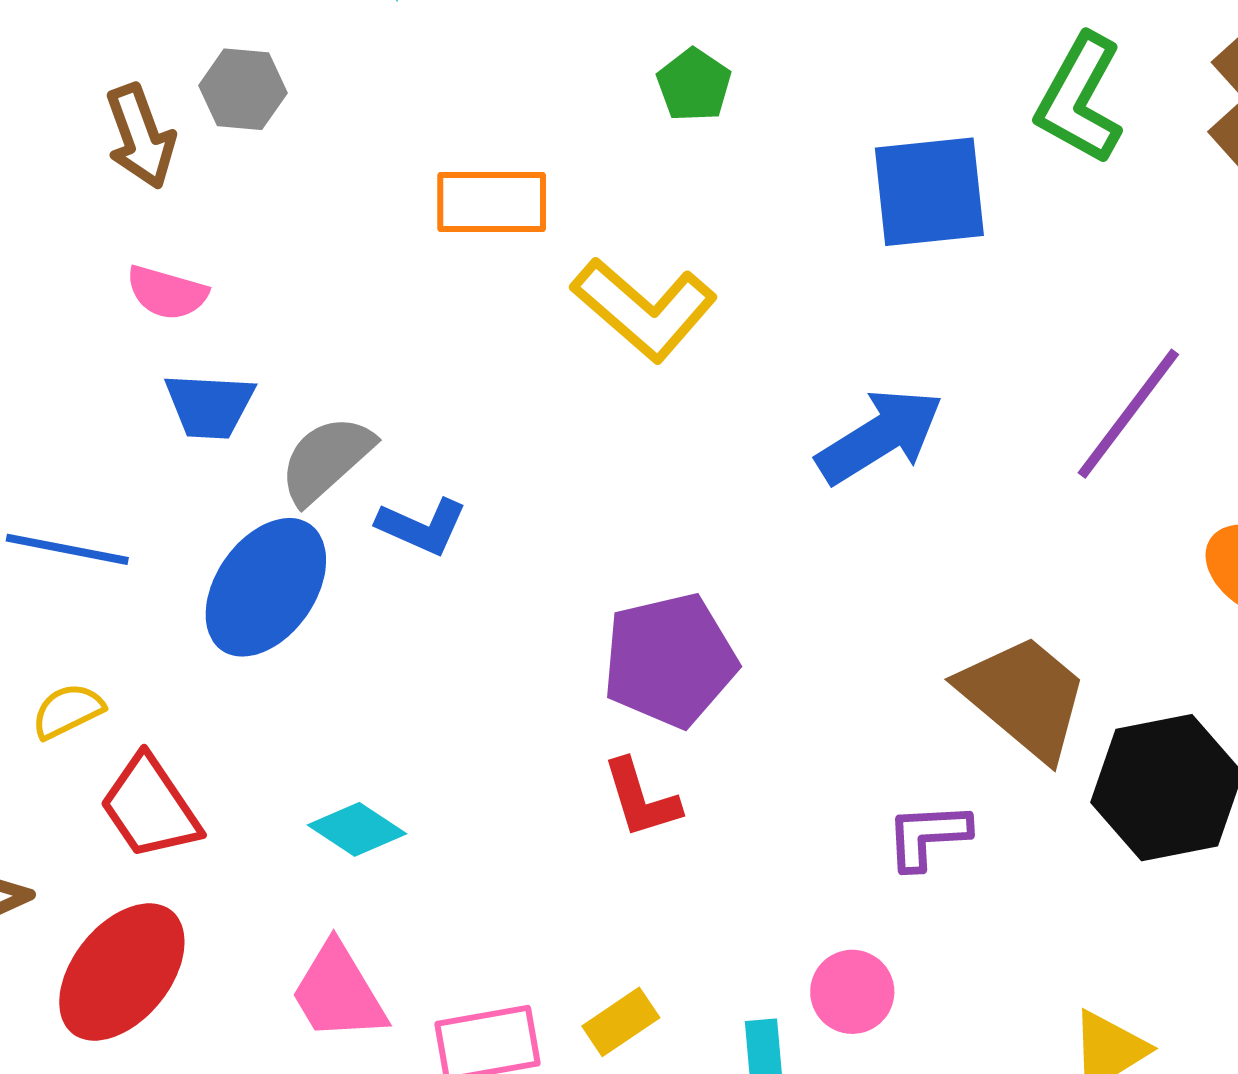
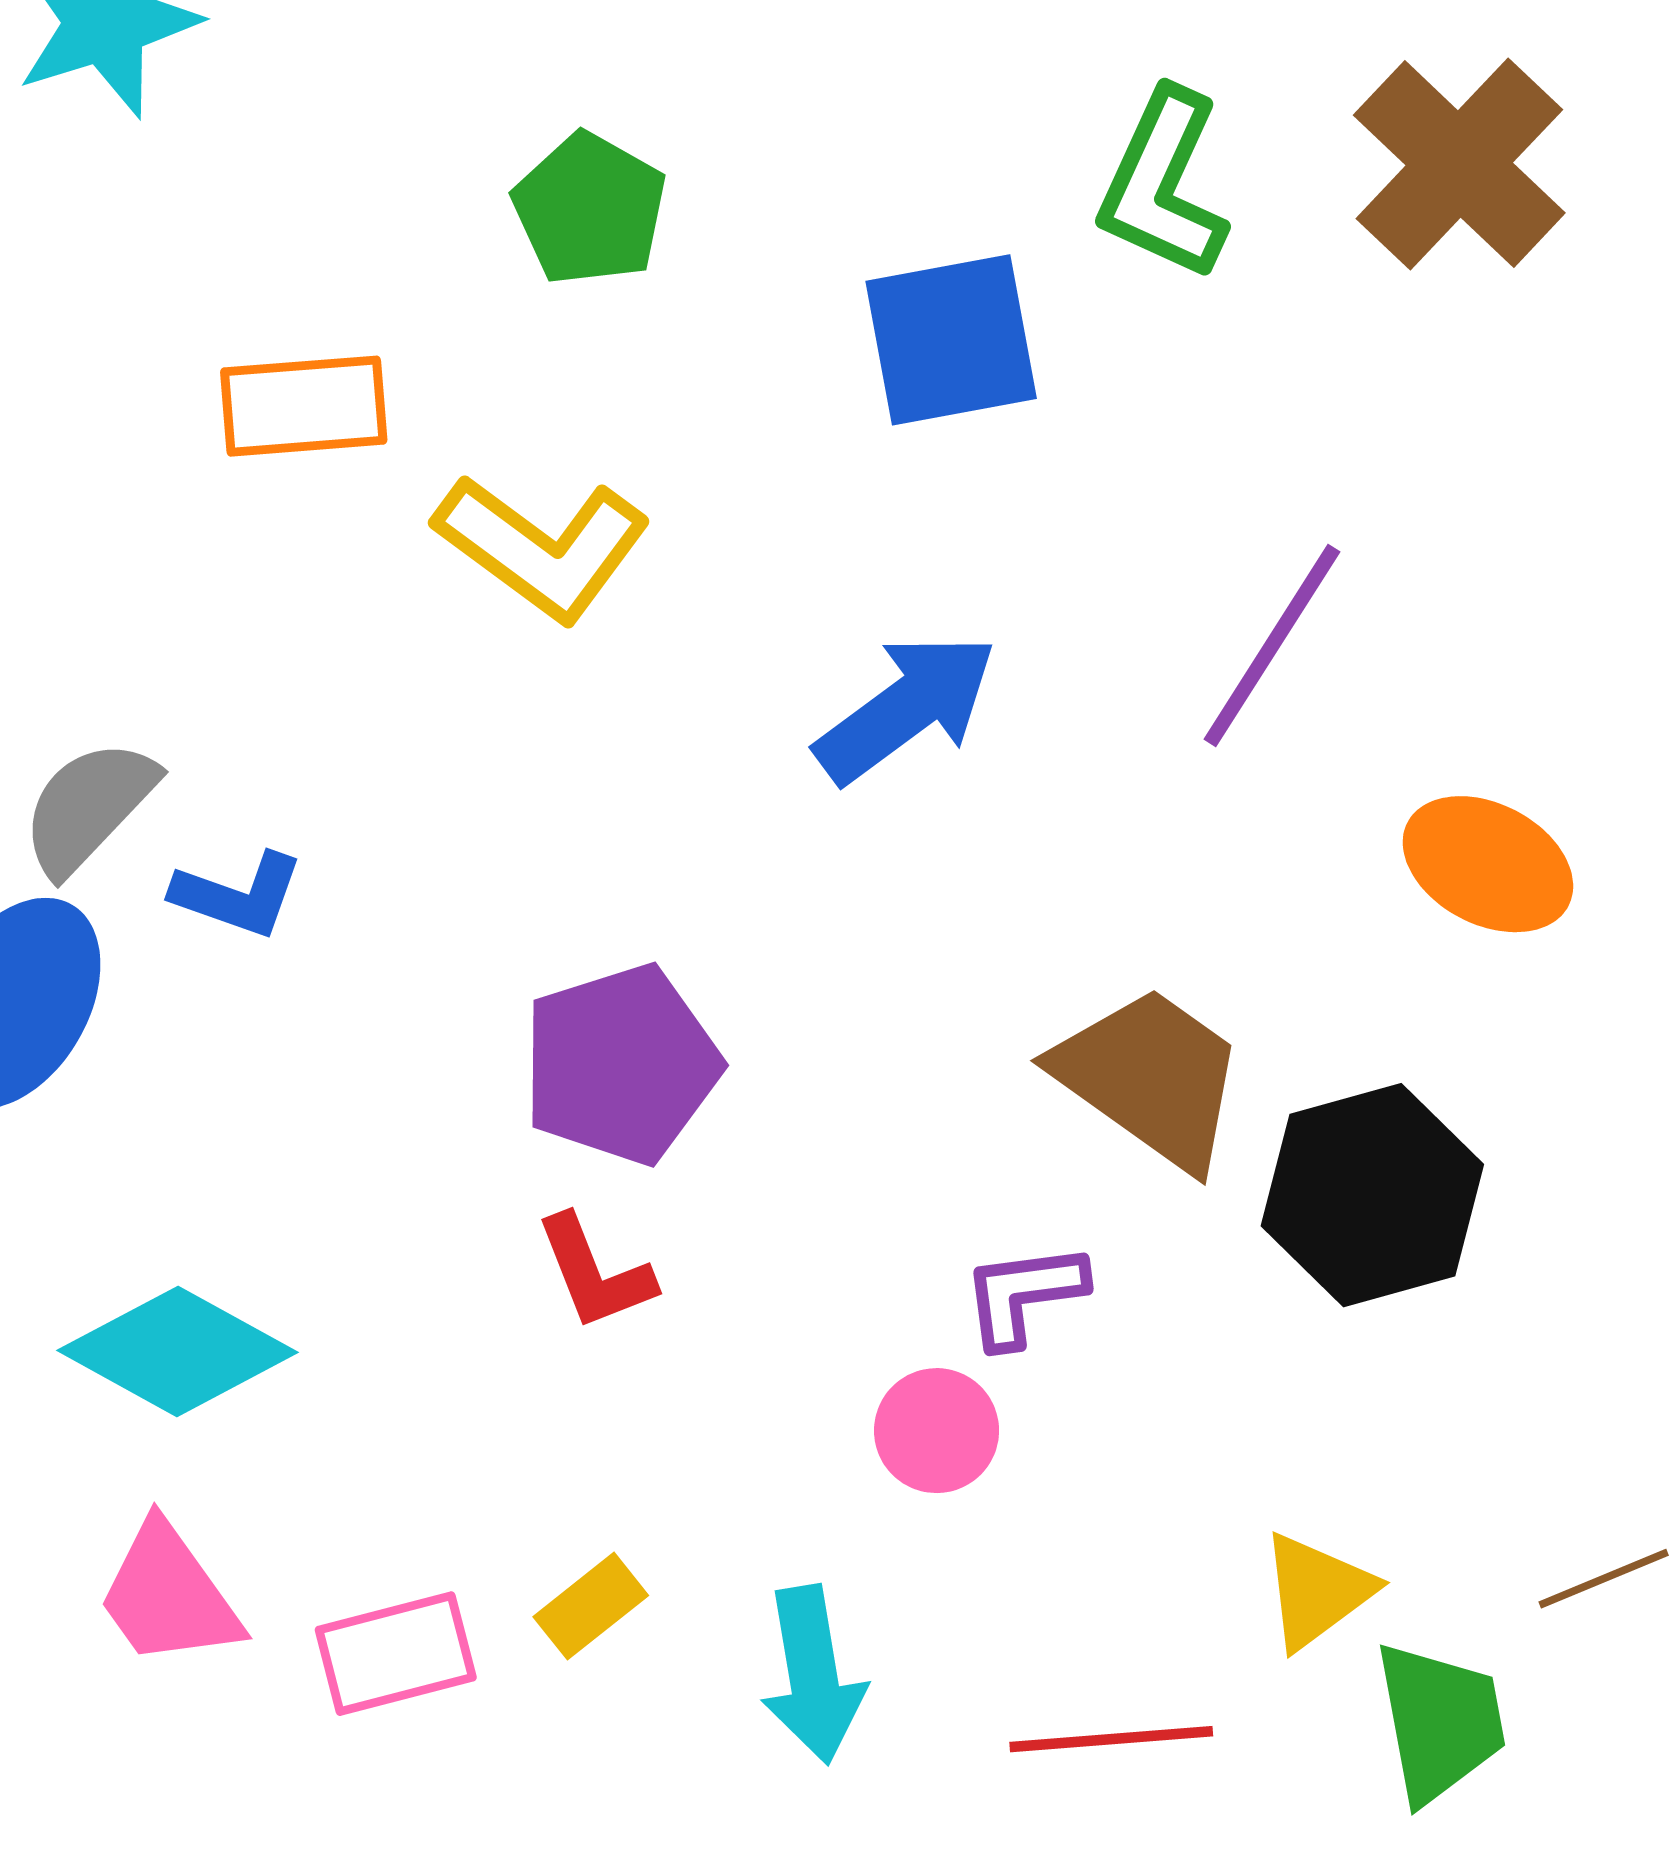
green pentagon: (694, 85) -> (590, 209), size x1.4
cyan diamond: (357, 829) -> (177, 1351), size x1.6
pink circle: (852, 992) -> (937, 1431), moved

